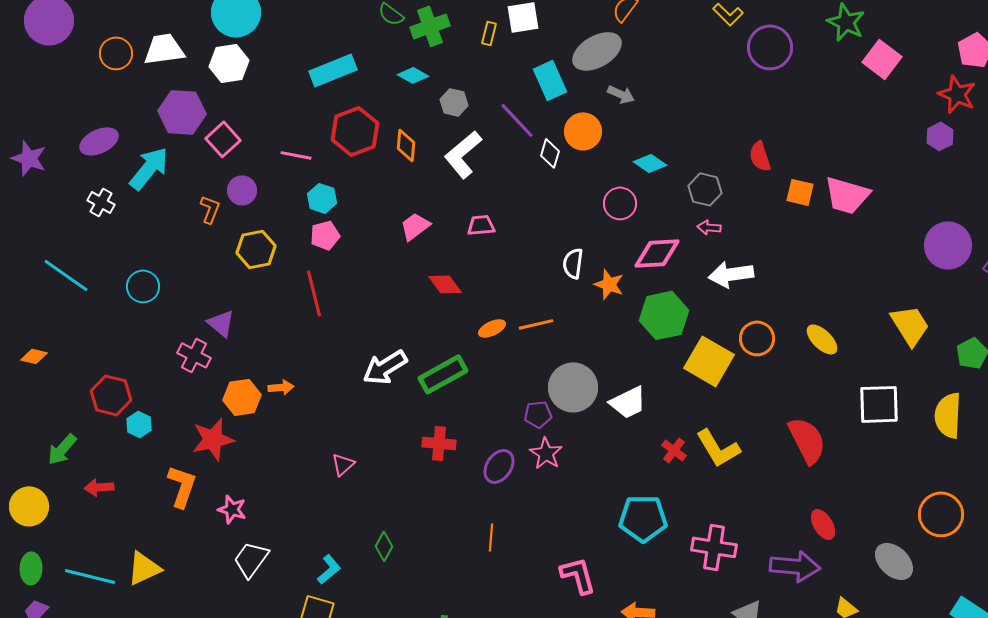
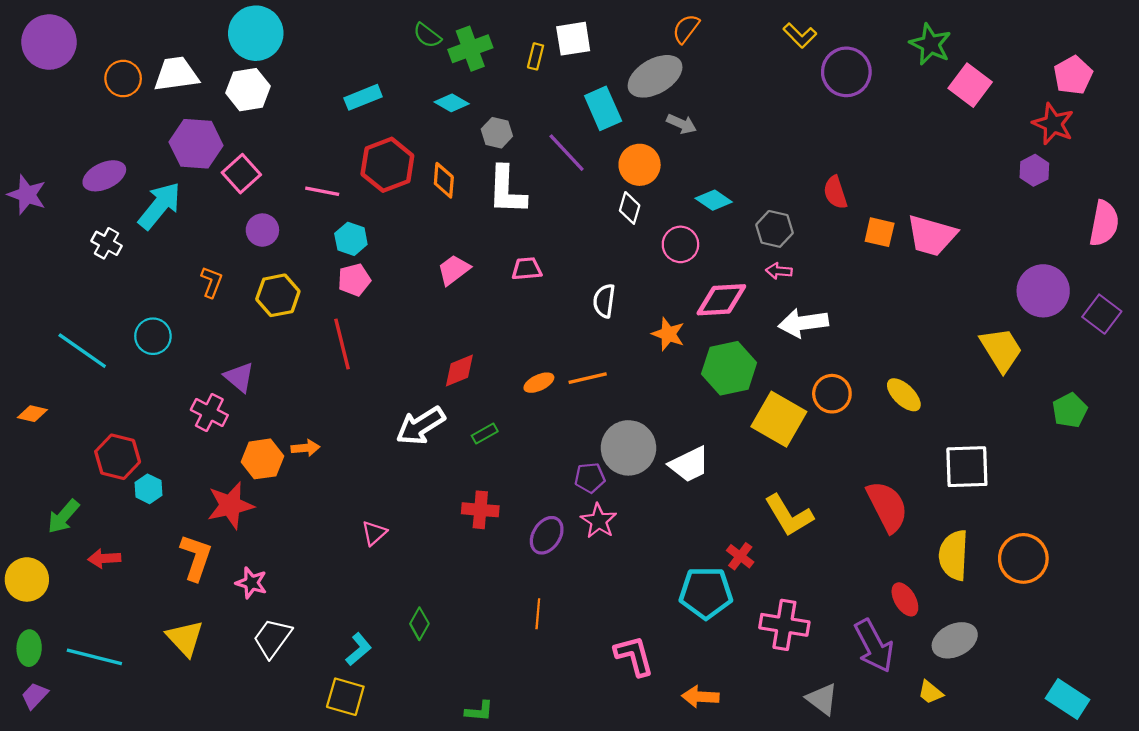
cyan rectangle: (333, 70) -> (363, 97), size x0.7
white diamond: (550, 153) -> (630, 208), moved
white L-shape: (463, 154) -> (507, 190), turned -48
orange L-shape: (210, 209) -> (212, 282), moved
white semicircle: (573, 263) -> (604, 301), moved
cyan line: (66, 275) -> (82, 351), moved
red diamond: (445, 284) -> (459, 370), moved, turned -76
yellow trapezoid: (910, 325) -> (1001, 349), moved
green rectangle: (443, 374) -> (485, 434), size x0.5
yellow semicircle: (948, 415) -> (954, 555), moved
red cross: (674, 450) -> (740, 556), moved
orange circle: (941, 514) -> (1023, 558), moved
gray ellipse: (894, 561) -> (955, 640), moved, turned -69
purple arrow: (795, 566) -> (874, 646), turned 57
yellow triangle: (144, 568) -> (185, 638), moved, turned -48

